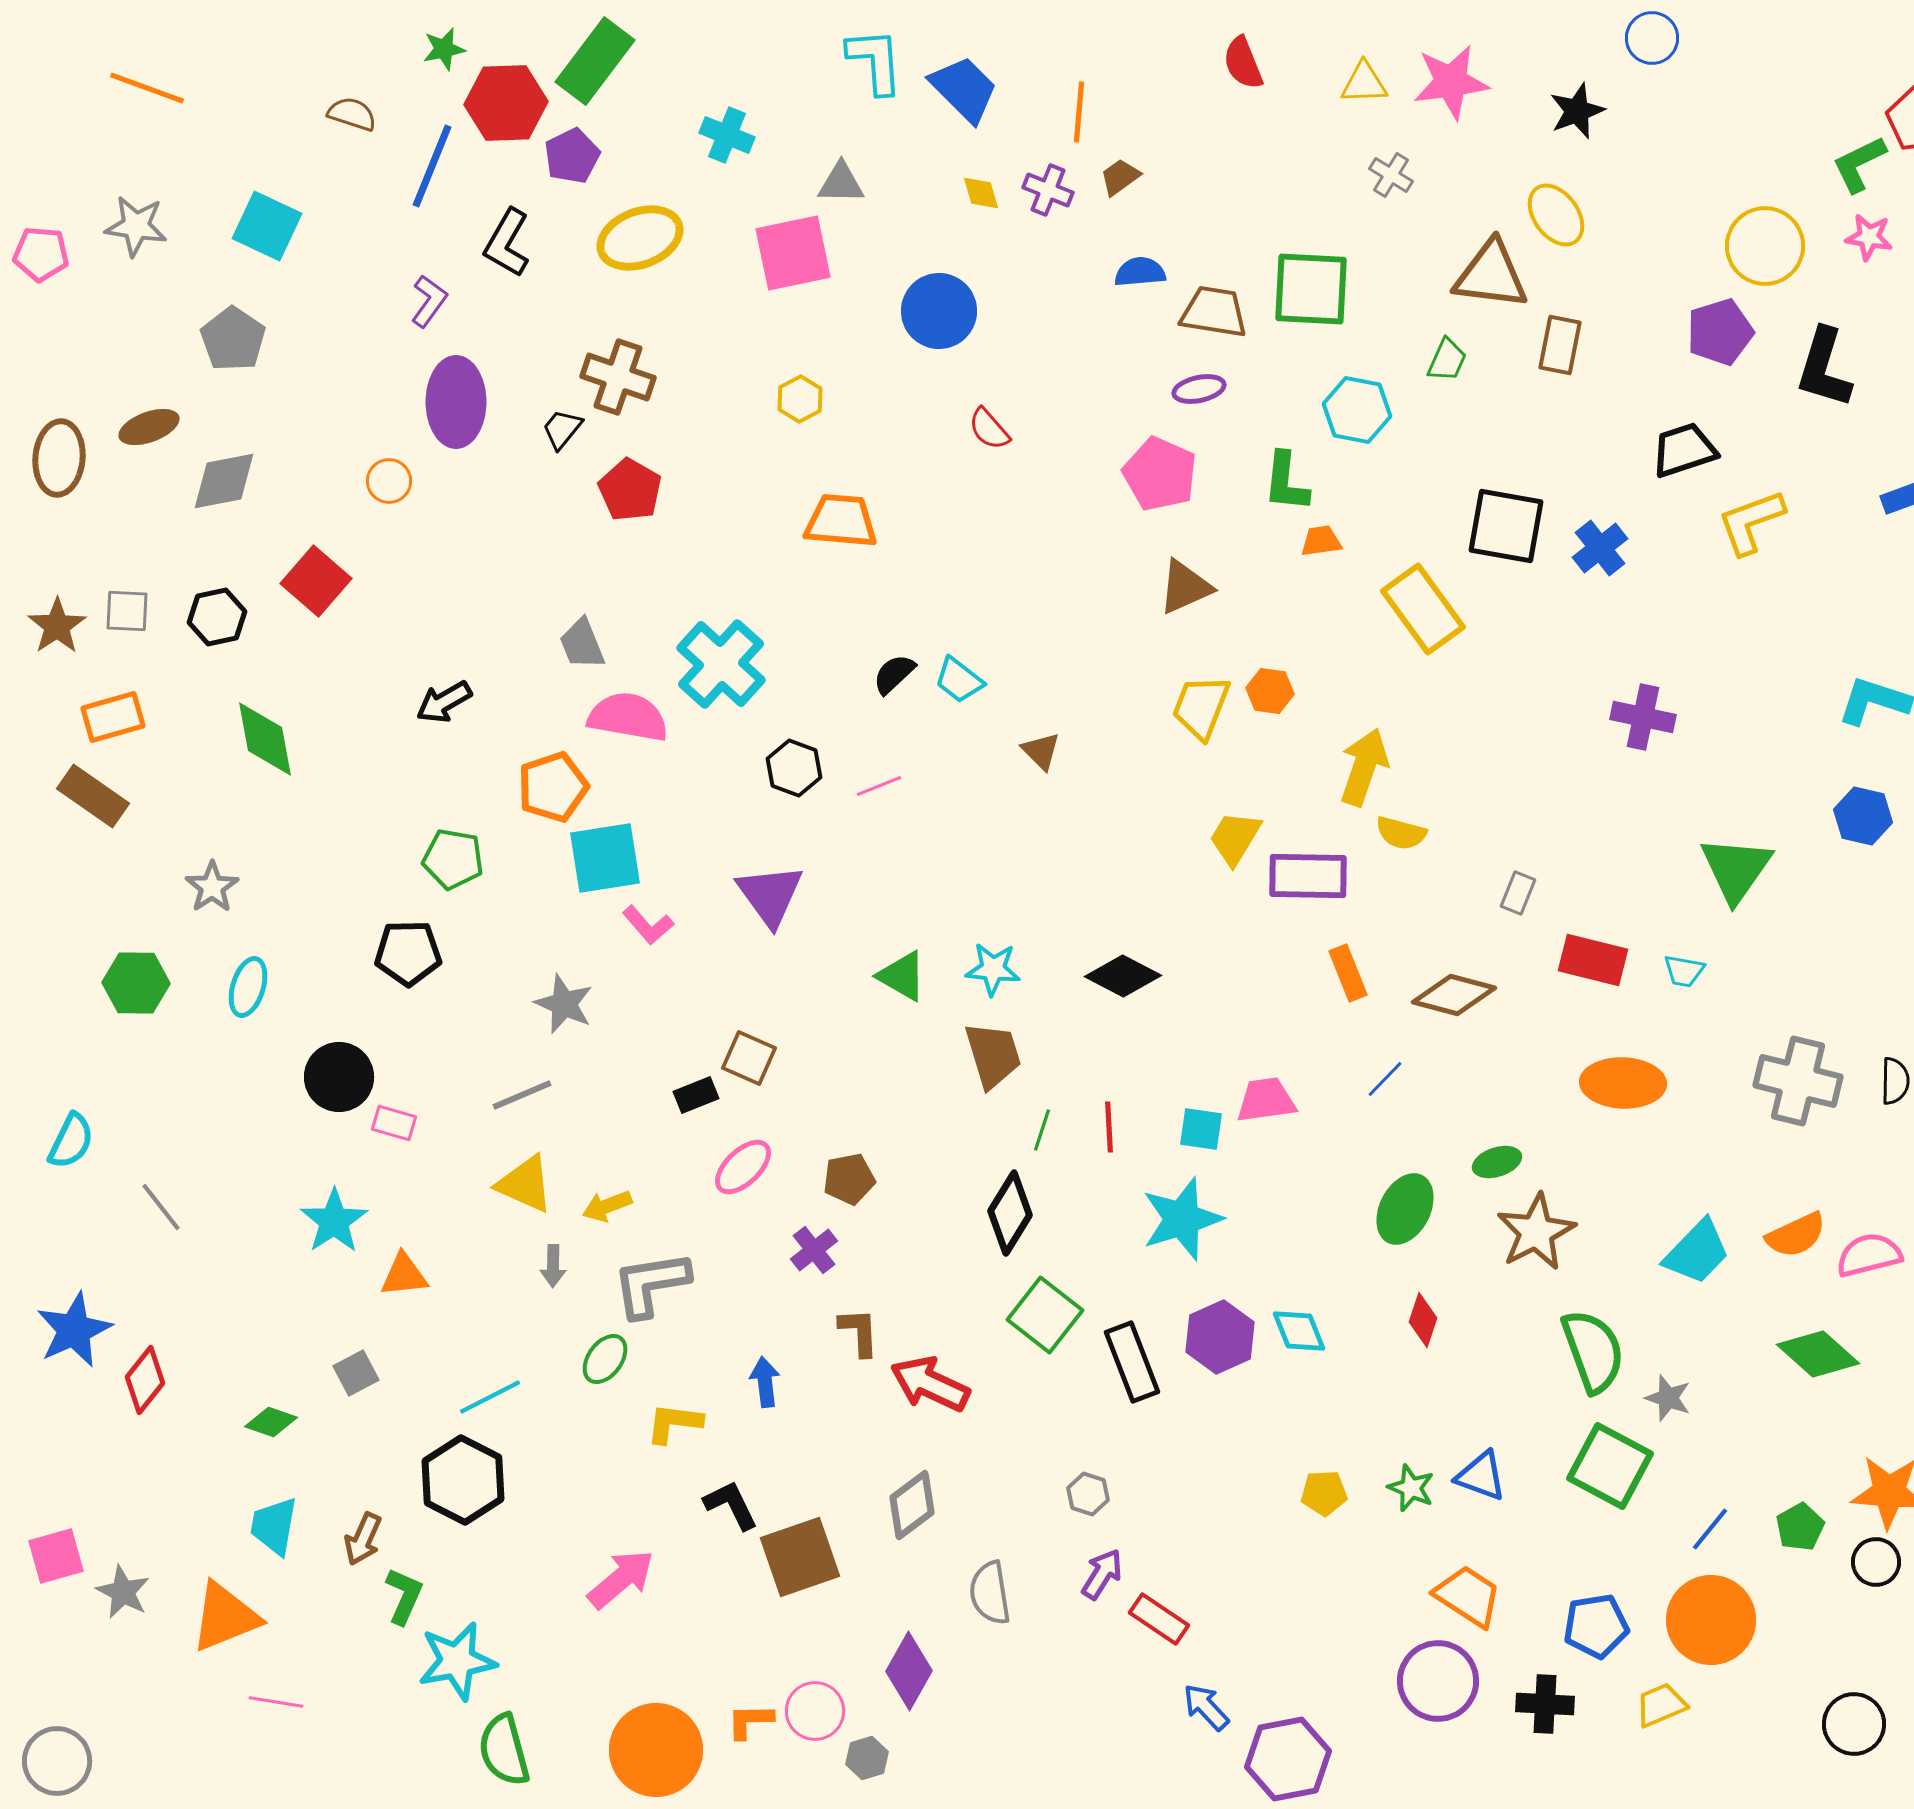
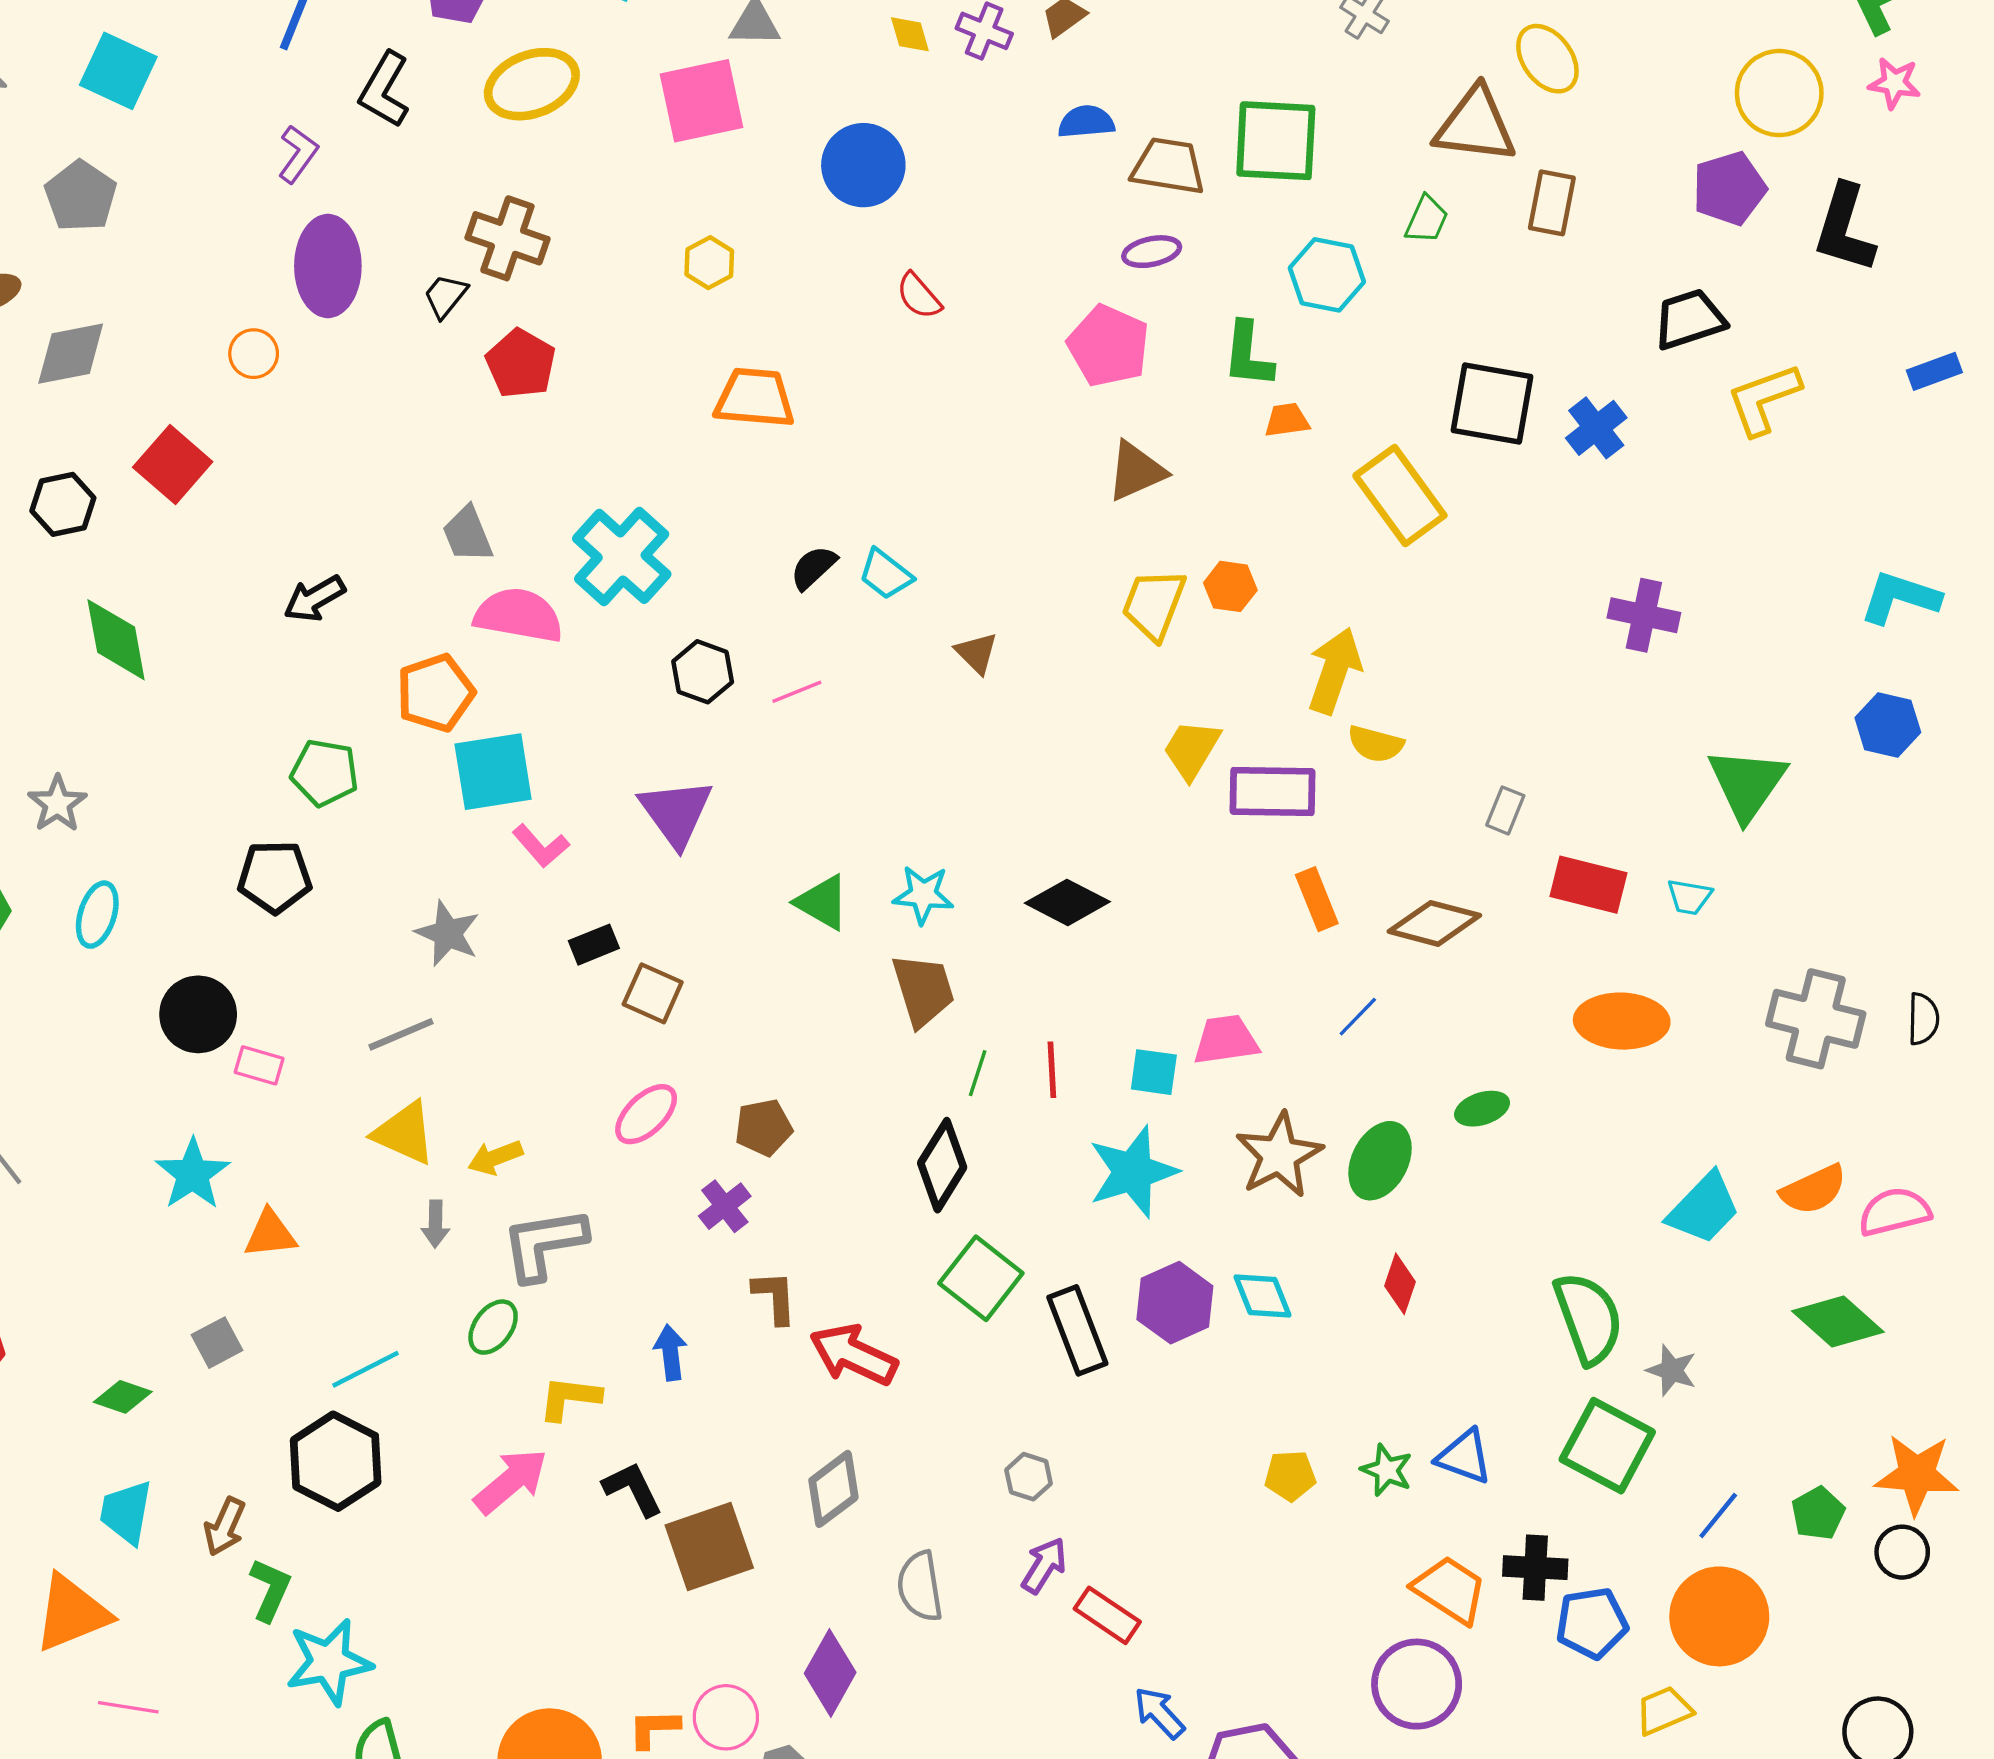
black rectangle: (696, 1095) -> (594, 945), moved
brown star: (1536, 1232) -> (1279, 1155), moved
pink arrow: (621, 1579) -> (511, 1481), moved
black cross: (1545, 1704) -> (1535, 1568), moved

